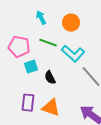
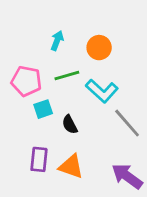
cyan arrow: (41, 18) -> (57, 41), turned 48
green line: (48, 43) -> (67, 76), turned -36

